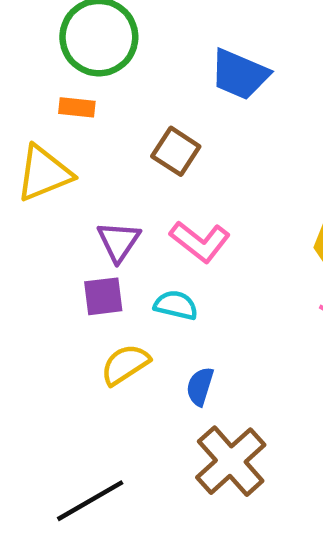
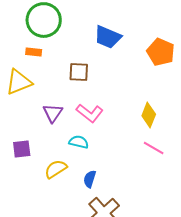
brown square: (176, 151) -> (79, 72), turned -30
purple square: (103, 296) -> (22, 149), moved

